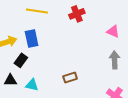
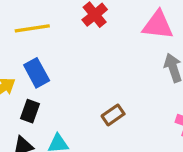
pink triangle: (113, 31) -> (158, 25), size x1.5

